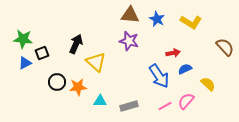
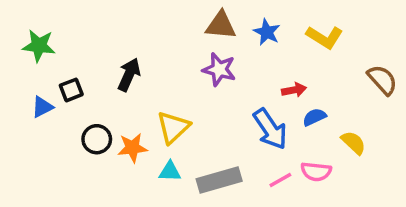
green star: (23, 39) -> (39, 46), moved
yellow triangle: (96, 62) -> (173, 127), moved, turned 35
pink semicircle: (186, 101) -> (316, 172), turned -126
gray rectangle: (129, 106) -> (219, 180), size x1.4

